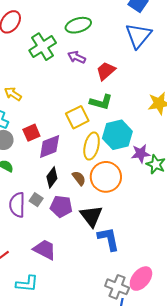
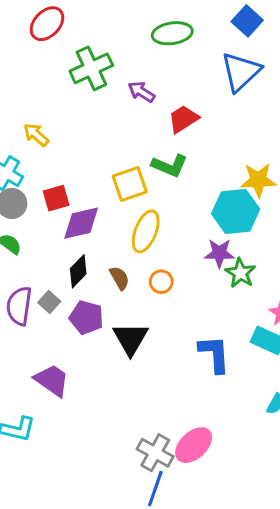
green ellipse: (78, 25) -> (172, 33), moved
cyan hexagon: (117, 135) -> (236, 211), moved
orange circle: (106, 177) -> (161, 282), size x0.5
blue L-shape: (109, 239) -> (215, 354), moved

